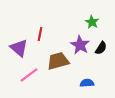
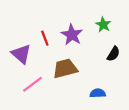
red line: (40, 34) -> (45, 38), turned -32
purple star: (80, 45) -> (72, 35), moved

